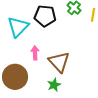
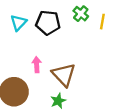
cyan triangle: (18, 27) -> (18, 23), moved, size x0.7

